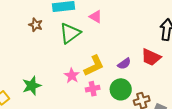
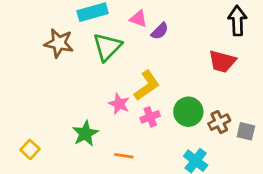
brown star: (36, 25) -> (59, 43), size x1.5
purple semicircle: (124, 64) -> (160, 31), moved
green star: (32, 86) -> (85, 133), moved

